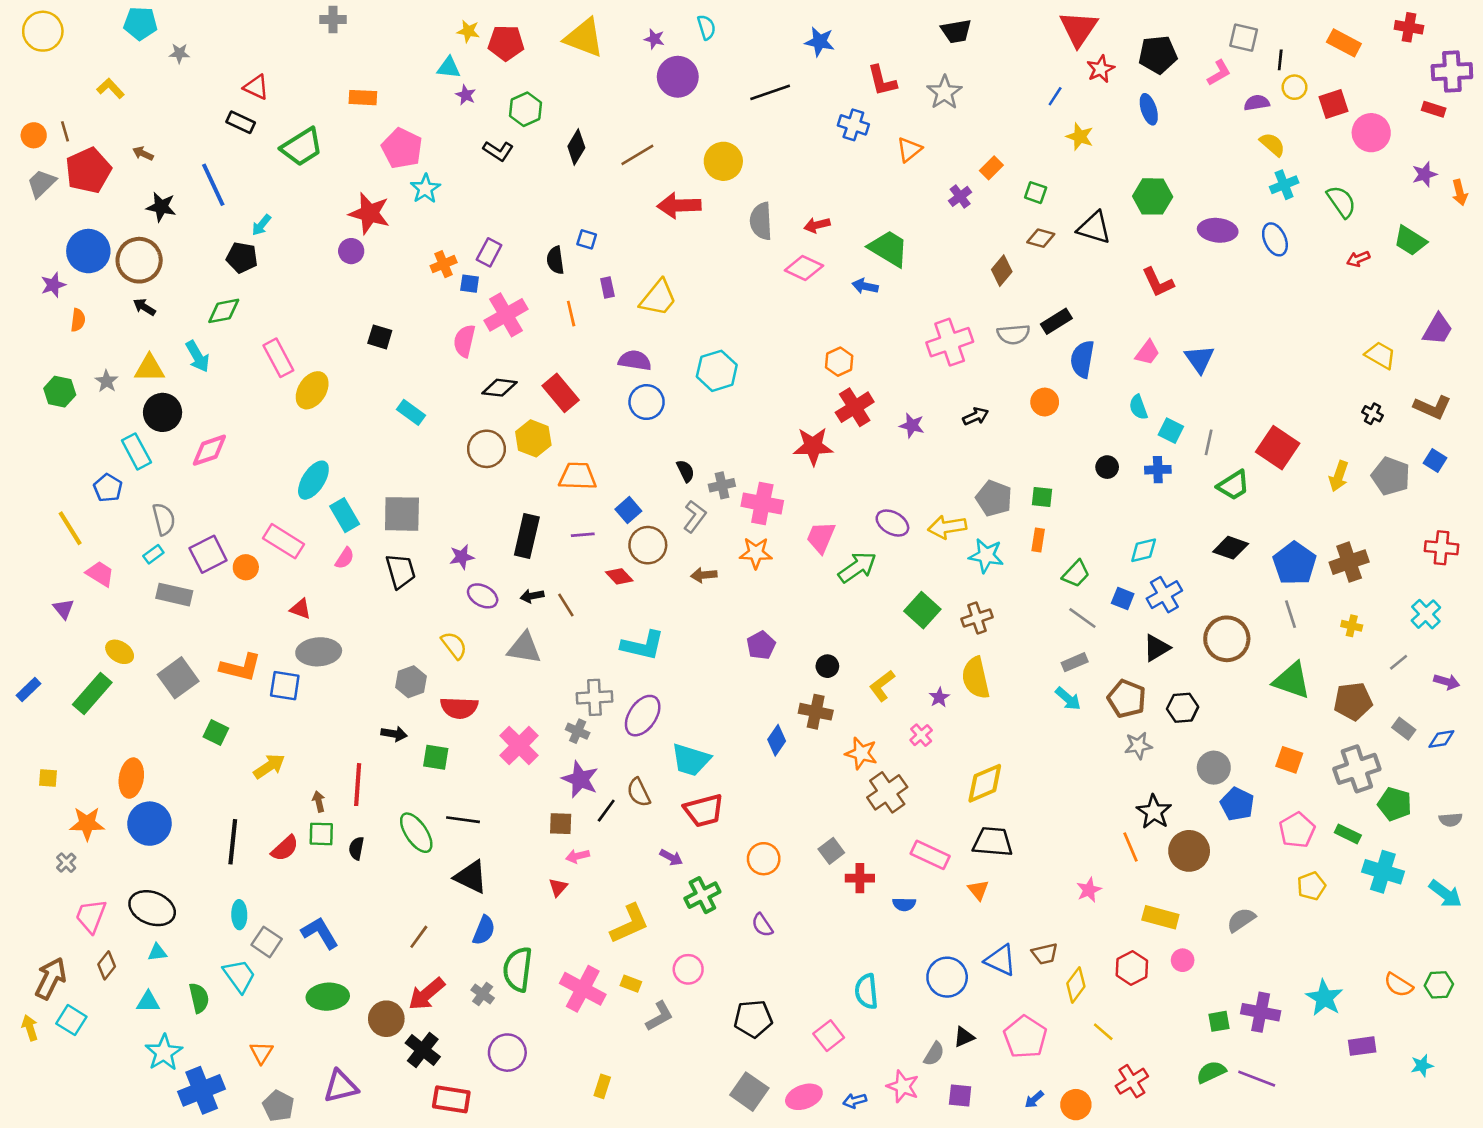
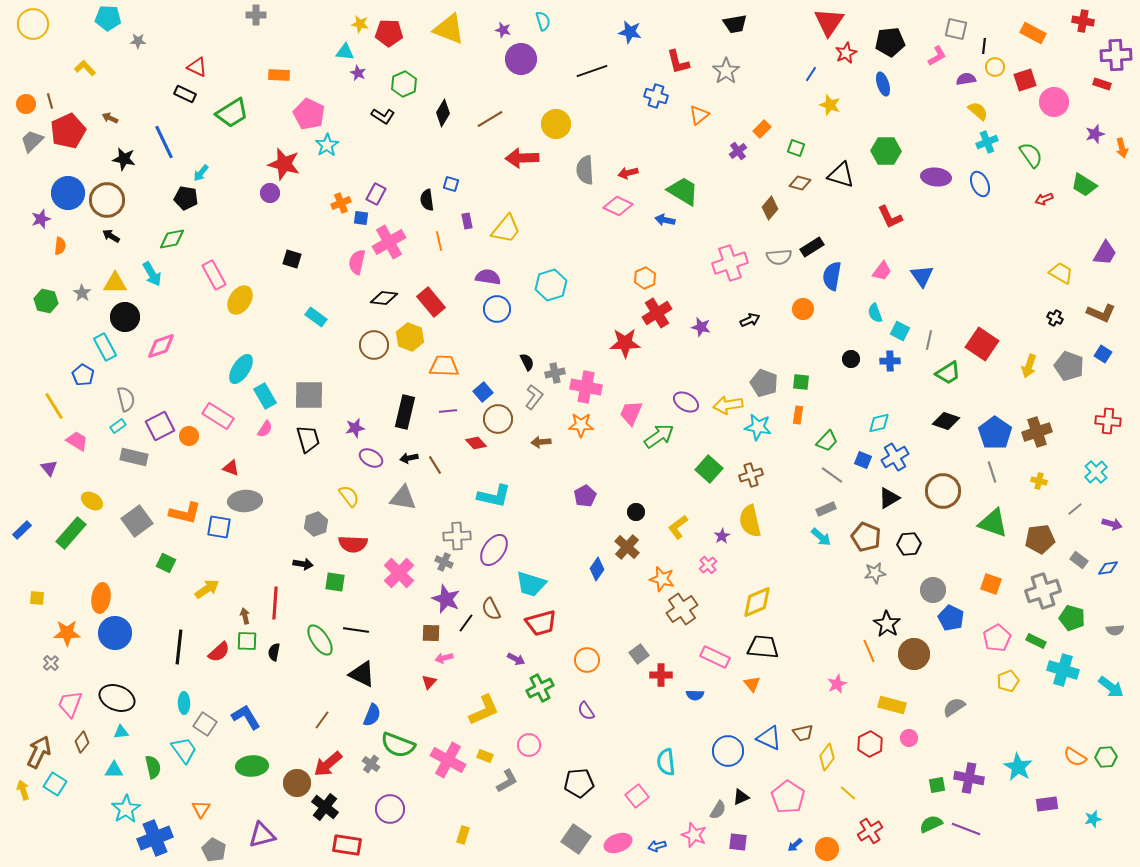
brown cross: (816, 712) -> (627, 547), turned 30
green semicircle: (518, 969) -> (398, 745), turned -76

